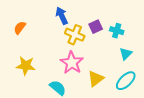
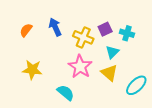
blue arrow: (62, 16) -> (55, 27), moved
cyan triangle: (126, 54) -> (112, 52), moved
yellow triangle: (96, 79) -> (109, 73), moved, turned -42

